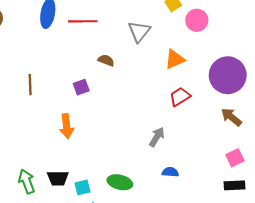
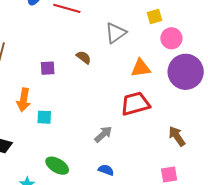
brown semicircle: (106, 60) -> (84, 57), moved
purple circle: (228, 75) -> (186, 72), moved
red trapezoid: (180, 97) -> (135, 104), size x1.4
cyan square: (82, 187) -> (44, 117), moved

